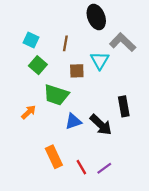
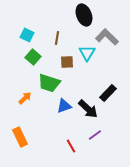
black rectangle: (124, 106) -> (108, 93), turned 54
orange rectangle: (54, 157) -> (20, 137), moved
purple line: (104, 168) -> (95, 135), moved

